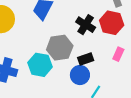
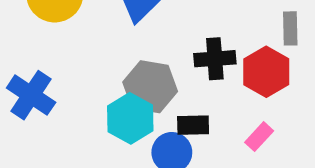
black cross: (86, 25) -> (215, 59), turned 36
cyan hexagon: (40, 65) -> (130, 118), moved

